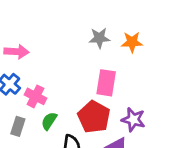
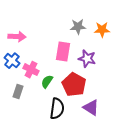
pink rectangle: (106, 83) -> (63, 52), moved
purple star: (133, 120) -> (87, 59), moved
green semicircle: (49, 121) -> (47, 82), moved

